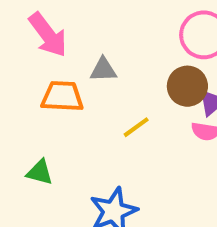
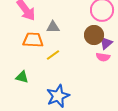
yellow line: (136, 127) -> (53, 55), moved

